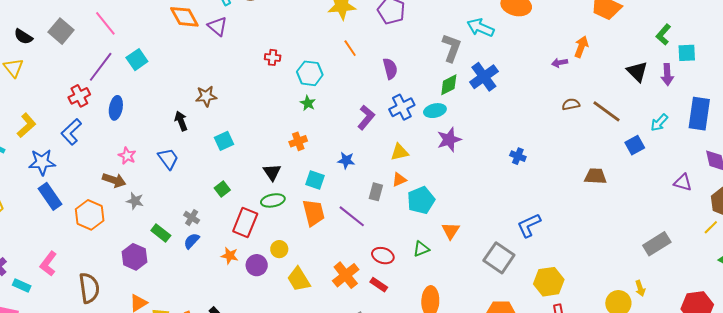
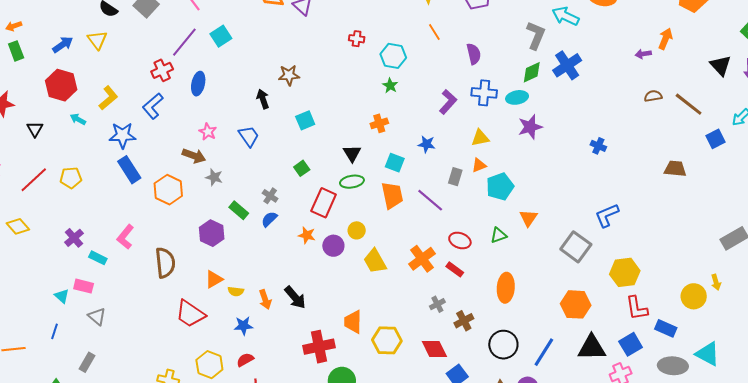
blue cross: (402, 107) -> (484, 93), turned 30

